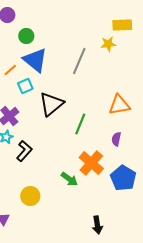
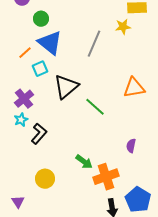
green line: (80, 124) -> (95, 107), turned -70
purple semicircle: (116, 139) -> (131, 146), moved
orange cross: (91, 163) -> (106, 177), moved, turned 30
blue pentagon: (123, 178) -> (138, 200), moved

